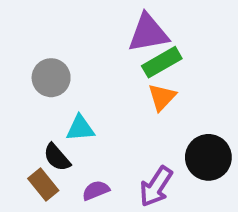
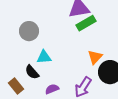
orange triangle: (162, 97) -> (95, 57), moved
brown rectangle: (43, 185) -> (16, 86), moved

